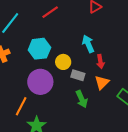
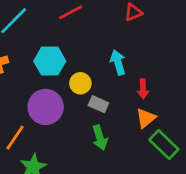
red arrow: (100, 62) -> (143, 89), moved
orange triangle: (102, 83) -> (146, 118), moved

